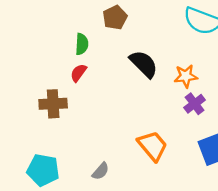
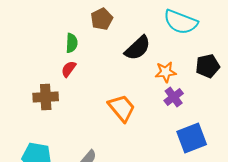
black semicircle: (144, 64) -> (138, 48), moved, turned 92
orange trapezoid: (153, 146) -> (122, 108), moved

